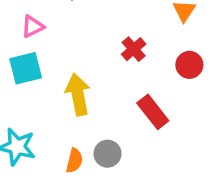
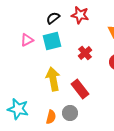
cyan square: (26, 68) -> (52, 41), moved
red rectangle: (153, 112) -> (80, 89), moved

